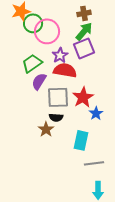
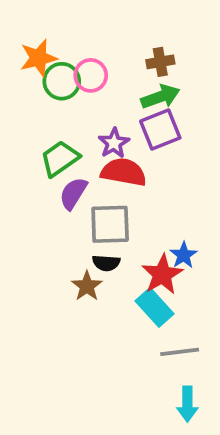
pink circle: (47, 31) -> (91, 75), moved, size x0.7
green arrow: (84, 31) -> (160, 97), turned 30
red star: (83, 97) -> (162, 275), moved
cyan rectangle: (81, 140) -> (155, 307), turned -54

